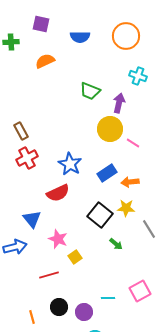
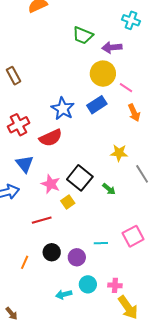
purple arrow: (119, 103) -> (112, 47), turned -108
red cross: (27, 158) -> (19, 125), moved
blue rectangle: (107, 173) -> (97, 105), moved
orange arrow: (130, 182) -> (134, 113), moved, turned -108
black square: (100, 215) -> (80, 178), moved
orange line: (32, 317) -> (25, 262), turned 40

